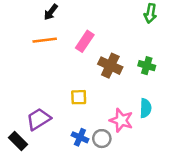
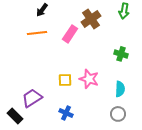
brown cross: (110, 66) -> (91, 19), moved, turned 30
pink star: (121, 120) -> (89, 79), moved
gray circle: (102, 139) -> (118, 114), moved

